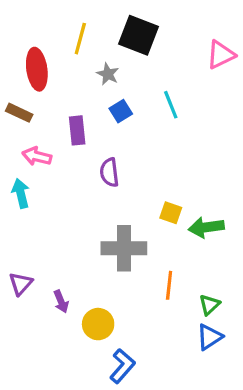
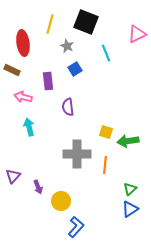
cyan line: (171, 105) -> (106, 53), moved
cyan arrow: (21, 193) -> (29, 127), moved
orange line: (169, 285) -> (105, 165), moved

